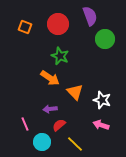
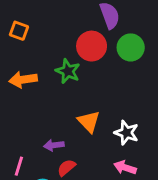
red circle: (58, 24) -> (92, 46), moved
orange arrow: (50, 78) -> (23, 80), moved, turned 138
pink line: (25, 124) -> (19, 166), turned 40

